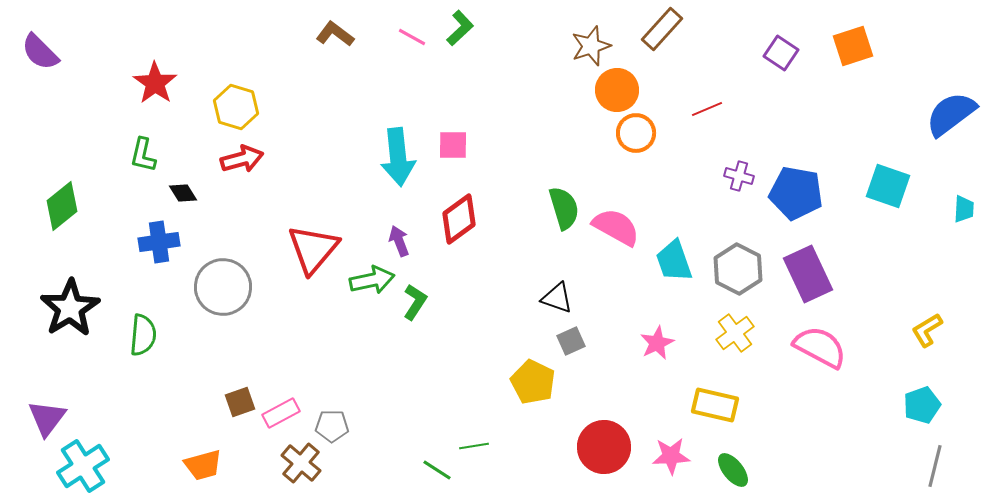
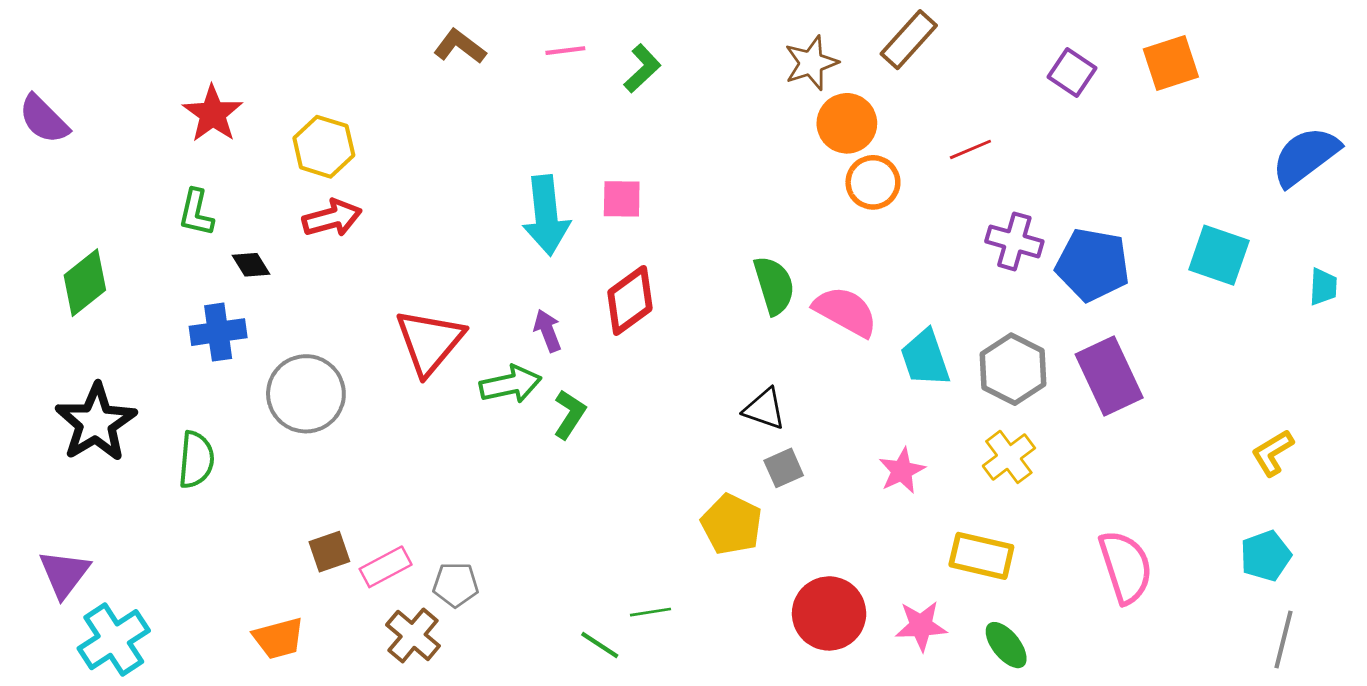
green L-shape: (460, 28) -> (642, 68), moved
pink line: (412, 37) -> (565, 51), turned -36
purple semicircle: (40, 52) -> (44, 119), moved
purple cross: (739, 176) -> (1014, 241), size x1.4
pink semicircle: (820, 347) -> (1126, 567), moved, turned 44

